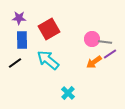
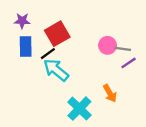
orange arrow: (94, 62) -> (110, 93), moved, turned -84
black line: (15, 63) -> (48, 54), moved
cyan cross: (68, 93) -> (79, 109), size x1.5

